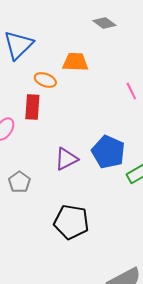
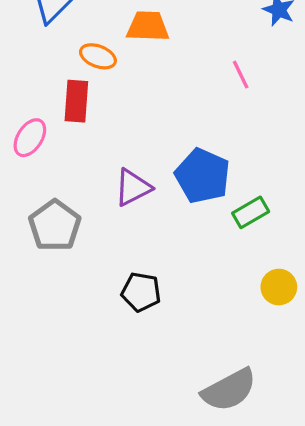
gray pentagon: (19, 182) -> (55, 226), size x1.4
black pentagon: (71, 222) -> (141, 292), size x0.7

